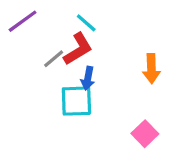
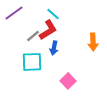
cyan square: (76, 101) -> (32, 62), moved
pink square: (145, 134) -> (68, 81), moved

